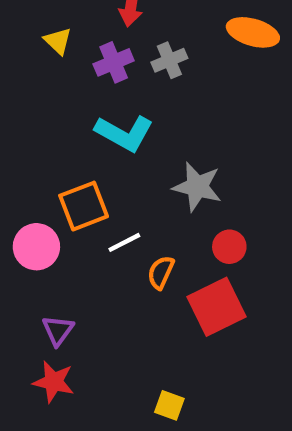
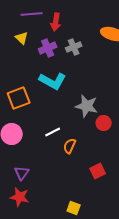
orange square: (84, 206) -> (19, 98), moved
red circle: (229, 247) -> (104, 123), moved
red square: (216, 307) -> (98, 171), moved, size x0.6

